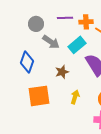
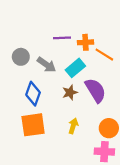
gray circle: (36, 24) -> (21, 57), moved
blue diamond: (27, 62) -> (33, 94), moved
brown star: (62, 72) -> (70, 92), moved

